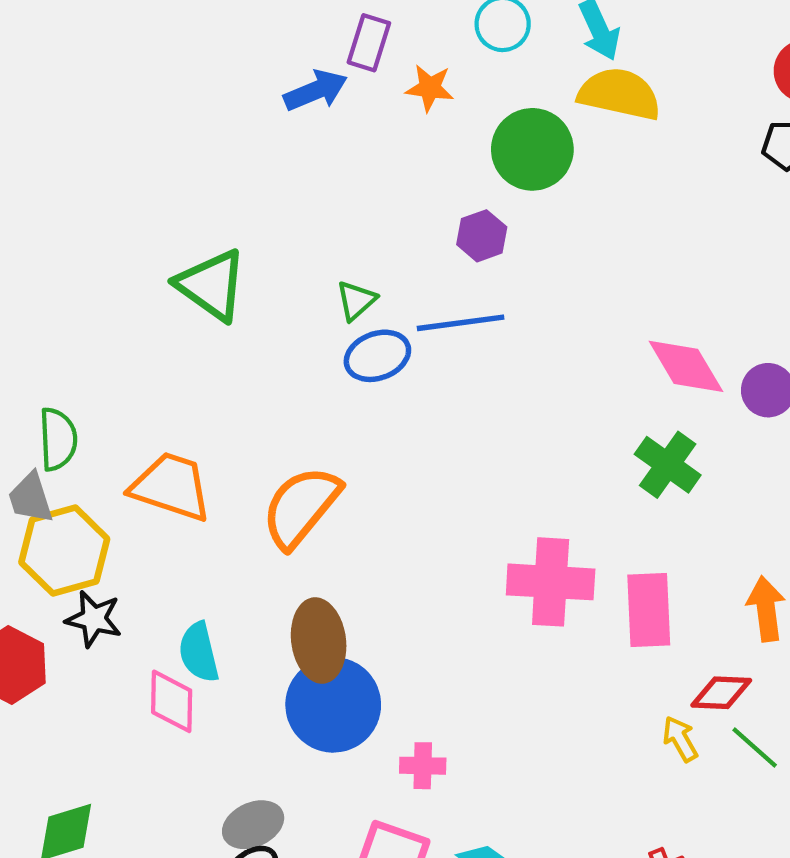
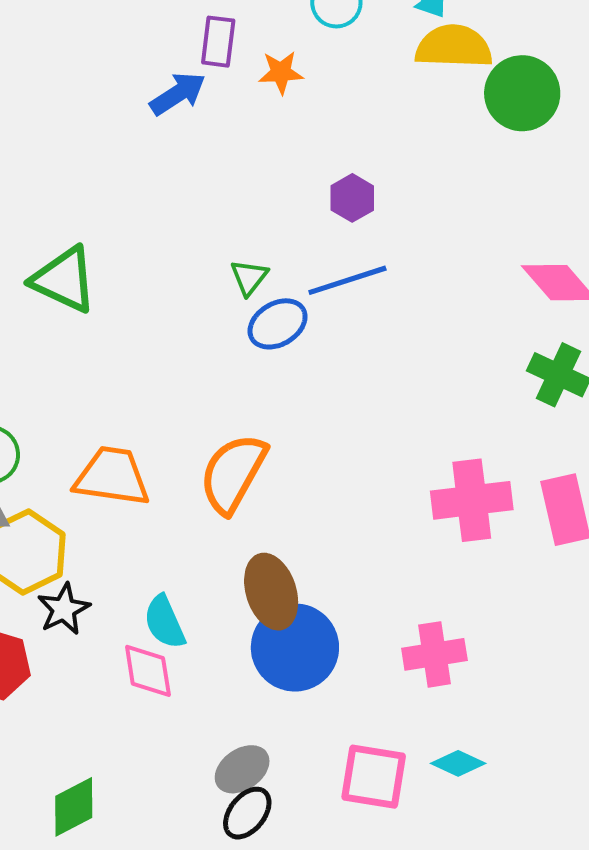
green circle: (532, 149) -> (522, 93), moved
green triangle: (211, 285) -> (64, 280), moved
black star: (94, 619) -> (64, 609), turned -30
pink cross: (423, 766) -> (434, 654), moved, size x1.5

